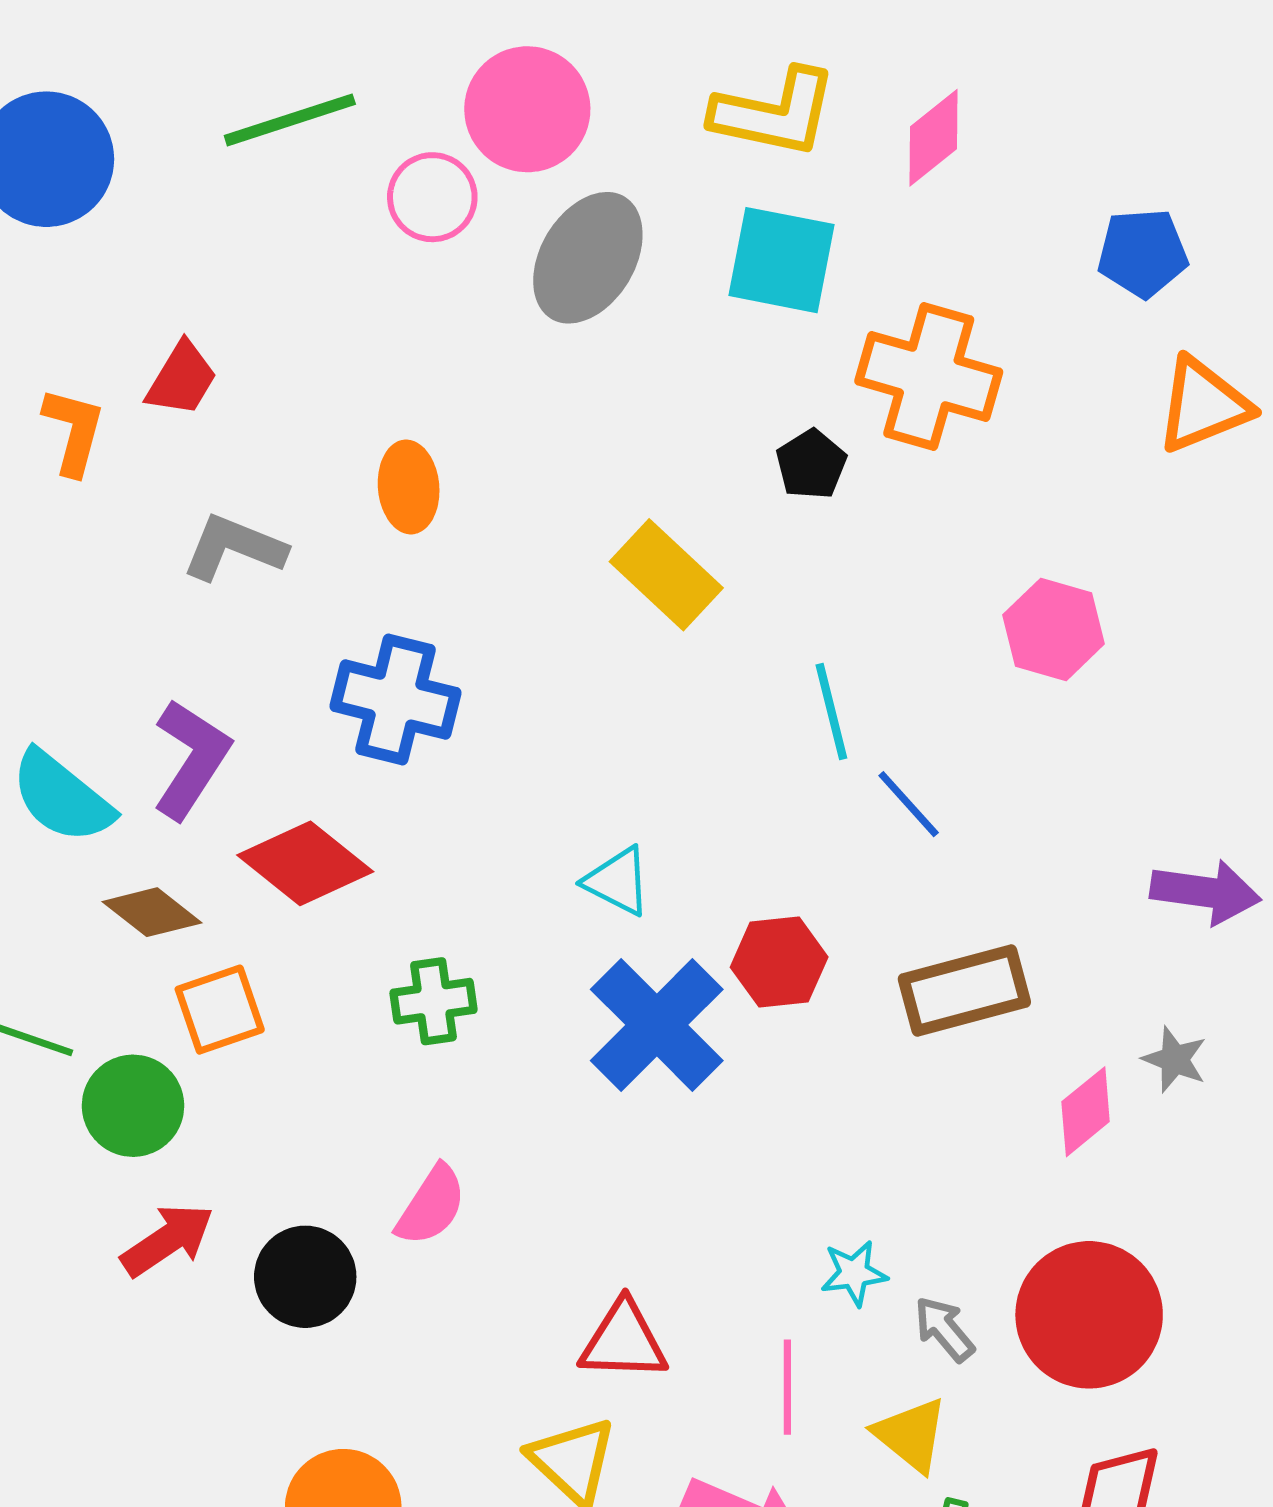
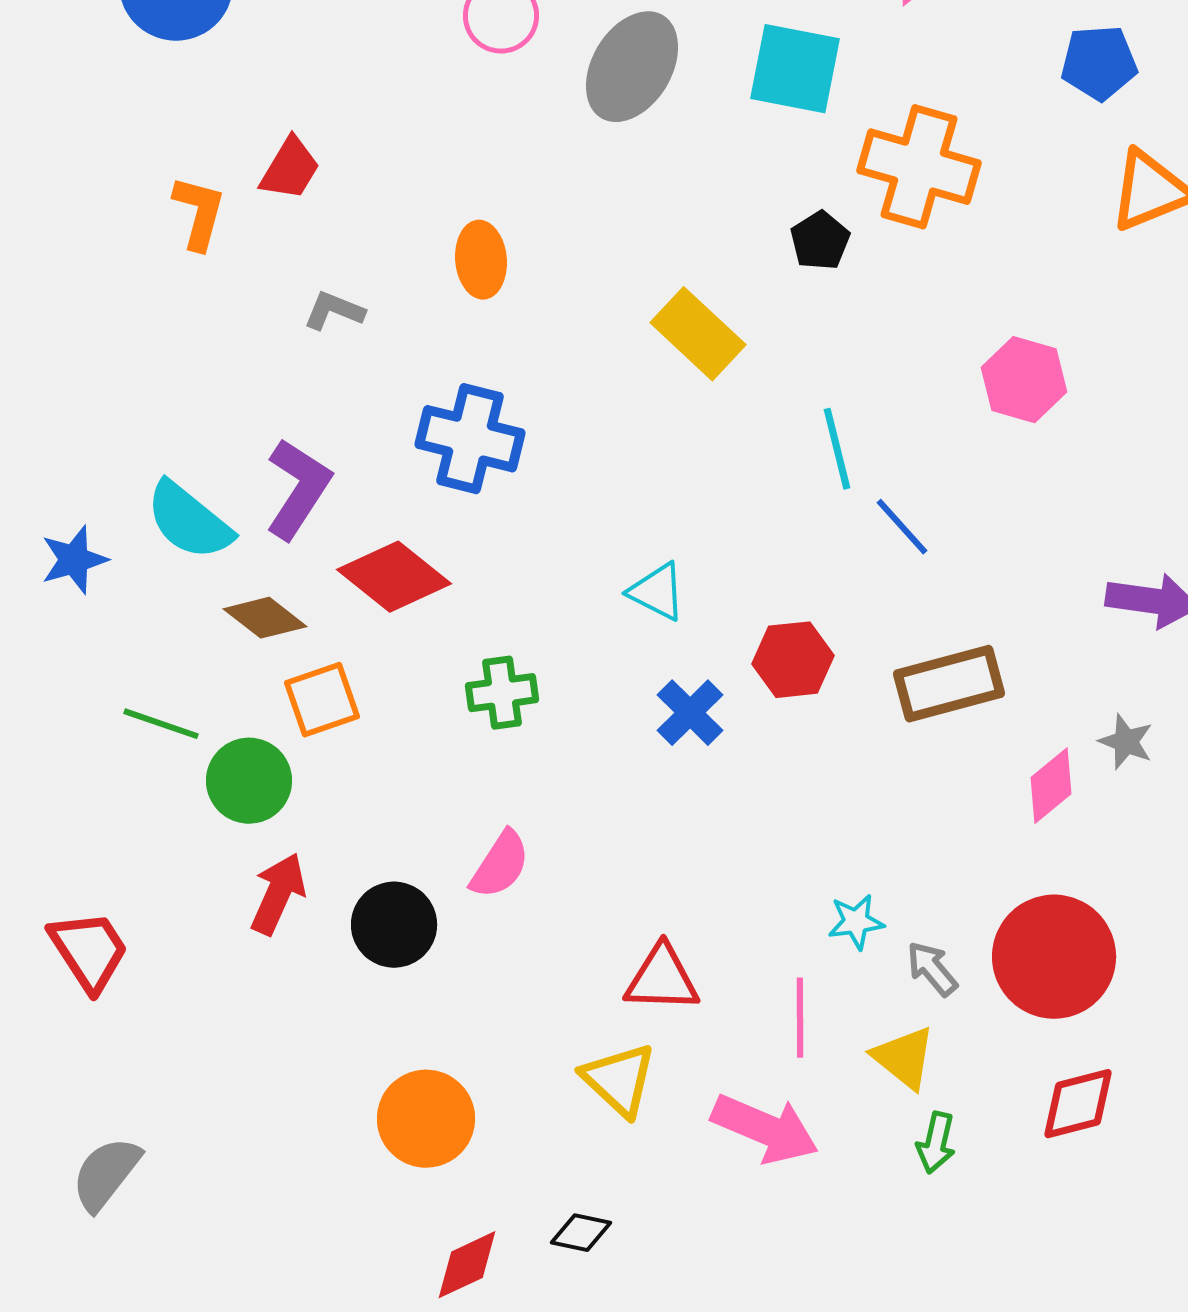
gray L-shape: (234, 548) -> (334, 311), size x0.7
blue cross: (657, 1025) -> (690, 713), size x0.6
red arrow: (167, 1240) -> (278, 894), turned -32

